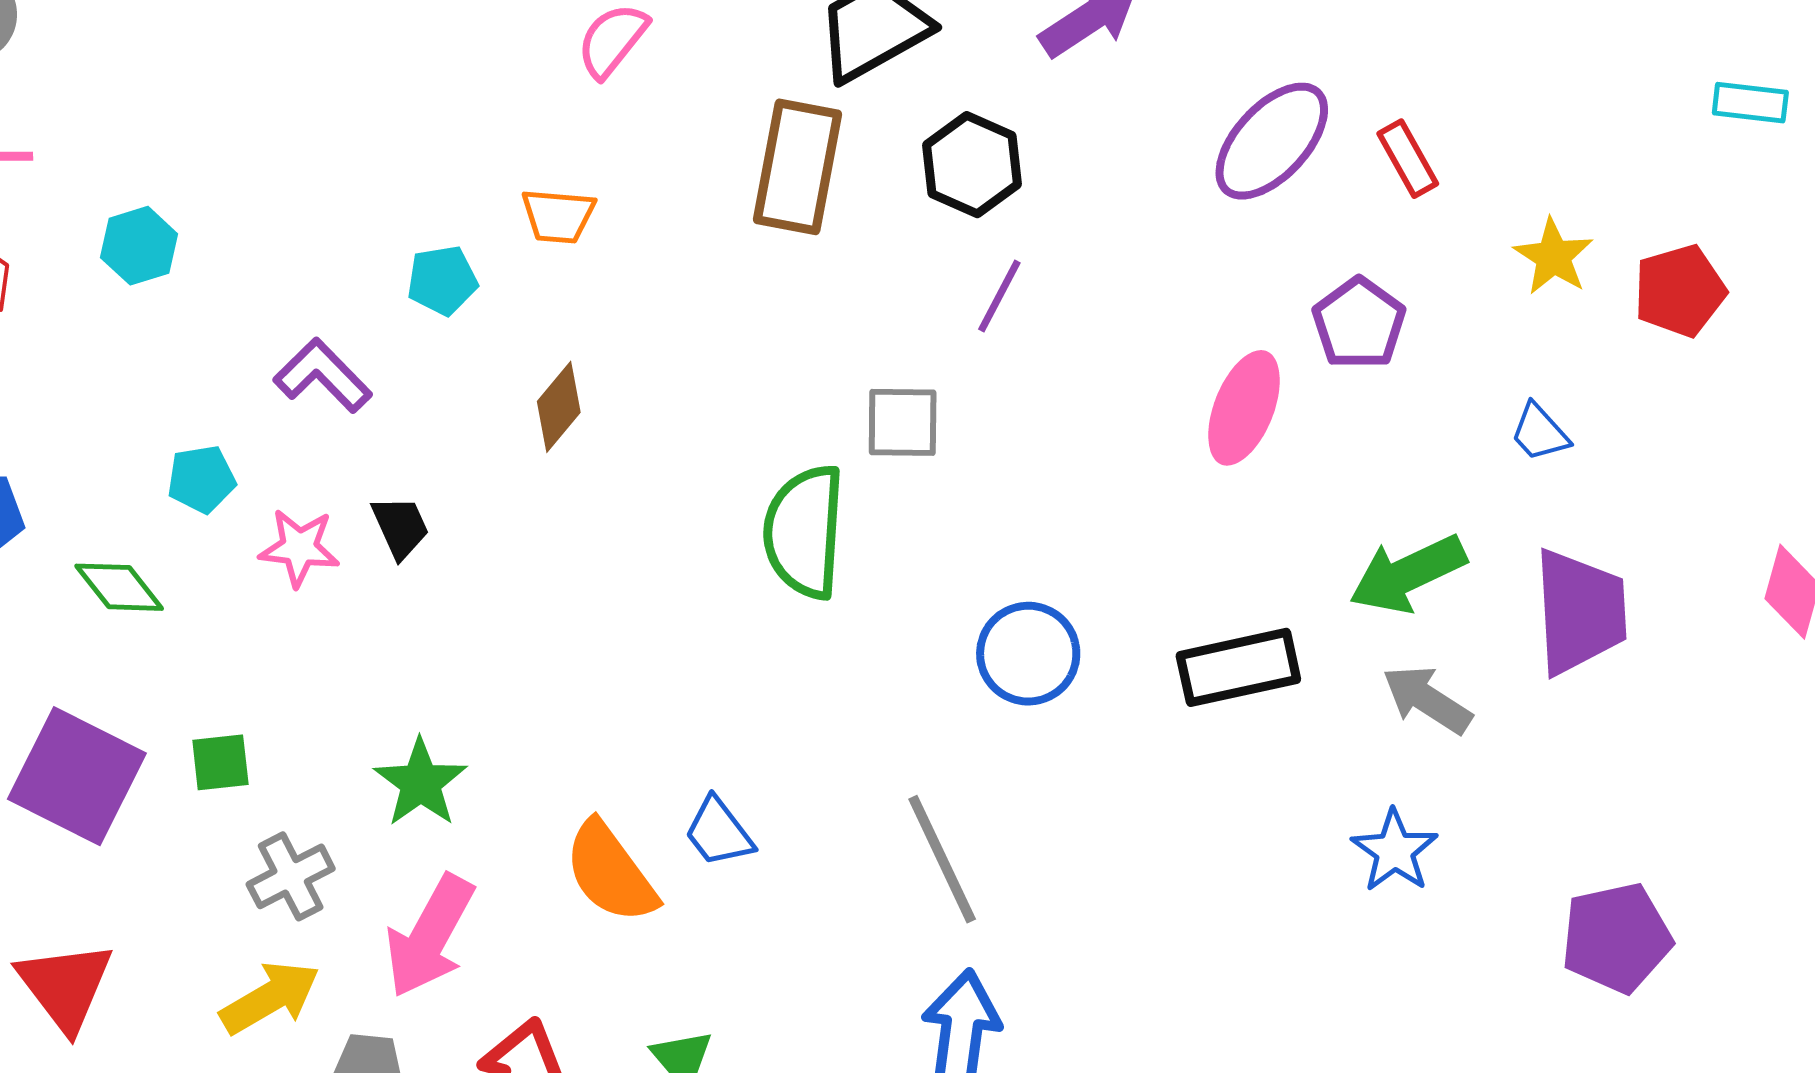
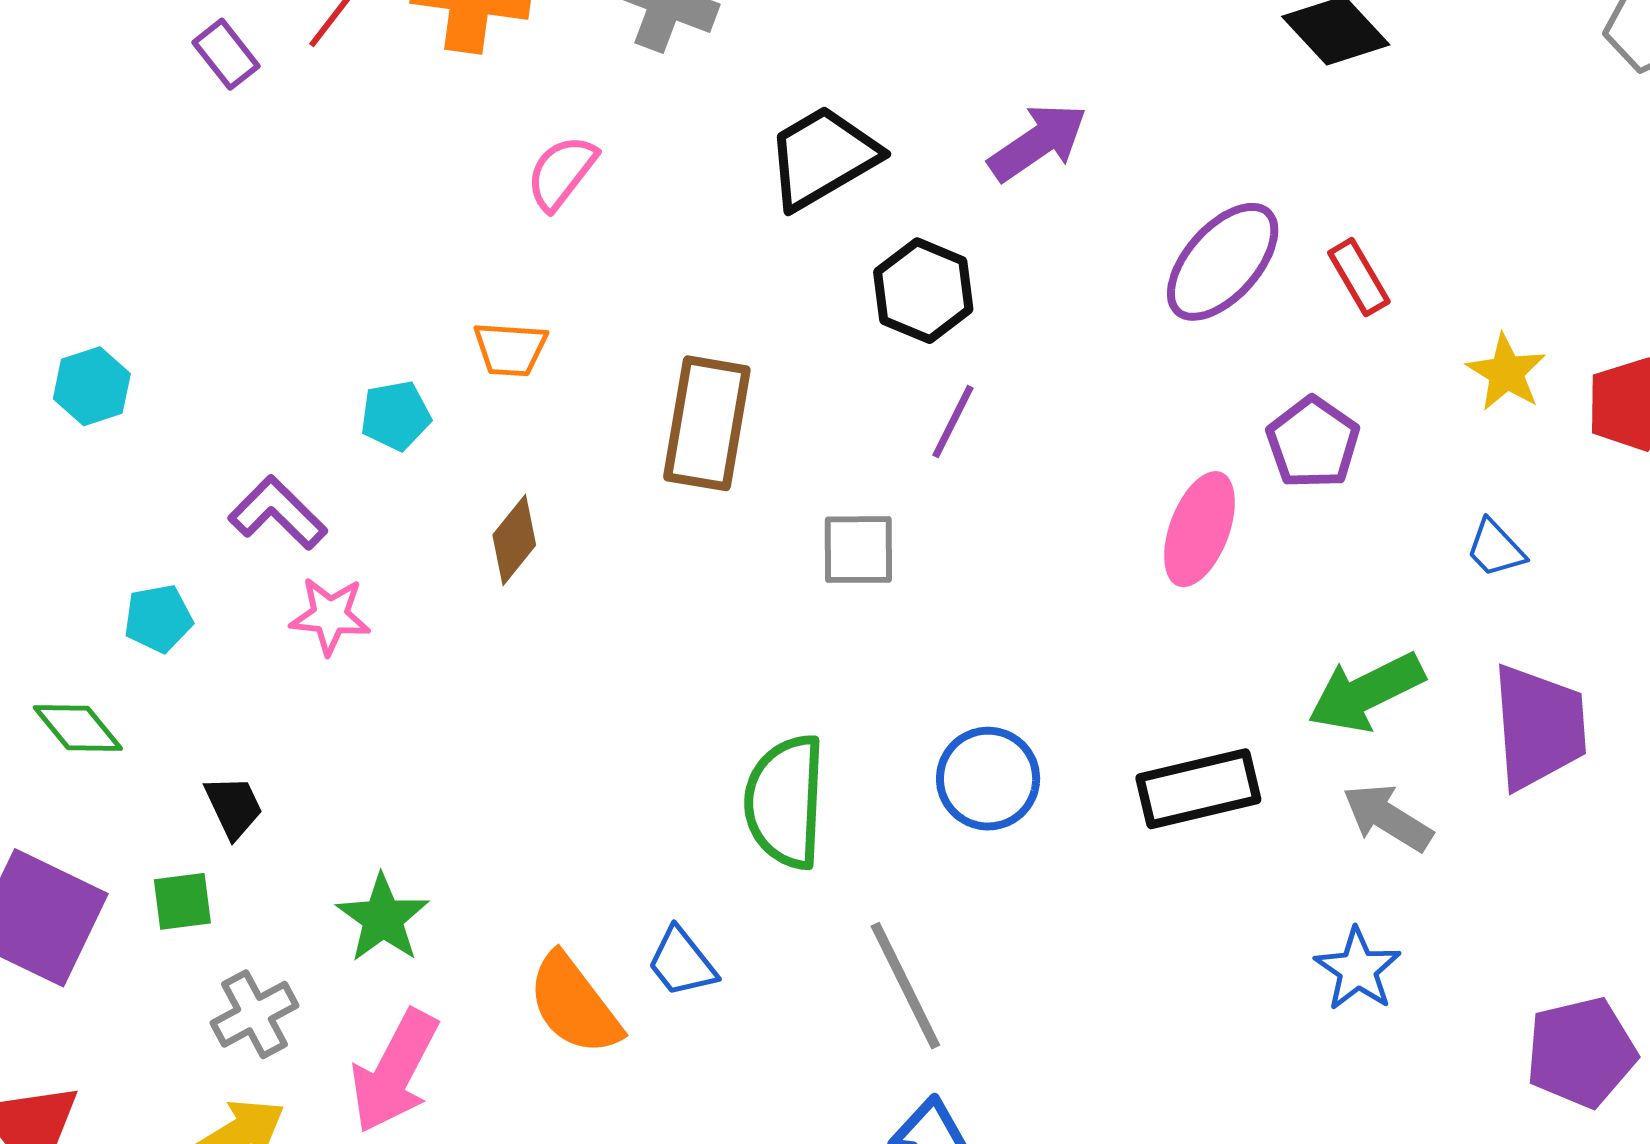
brown rectangle: (798, 167) -> (707, 423), moved
black trapezoid: (400, 527) -> (234, 807), moved
green semicircle: (804, 532) -> (785, 802), moved
pink star: (299, 548) -> (330, 616), moved

